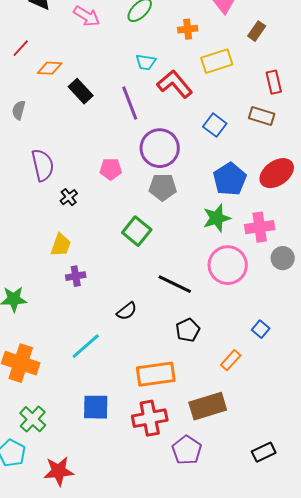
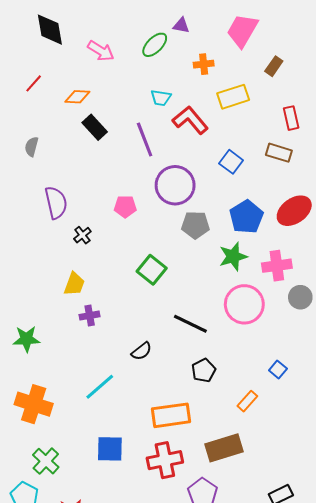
orange diamond: (50, 68) -> (77, 97), moved
gray pentagon: (163, 187) -> (195, 225), moved

